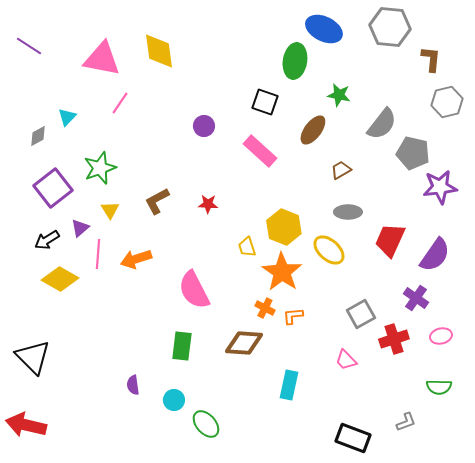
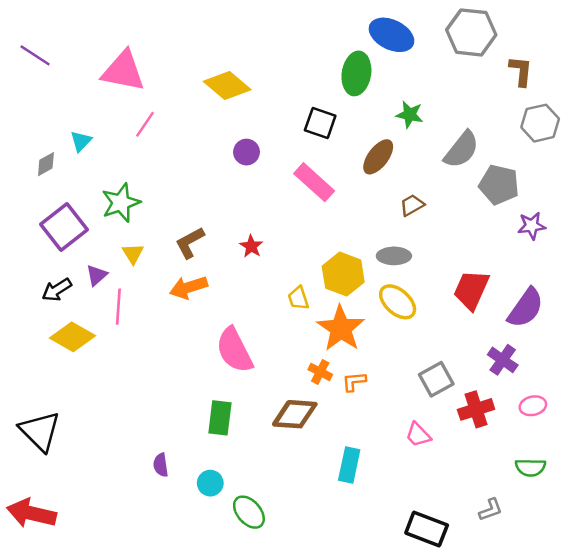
yellow diamond: (159, 51) -> (227, 86), moved, turned -42
purple star: (440, 187) -> (532, 226), size x0.7
red star: (208, 204) -> (251, 246), turned 30
gray ellipse: (348, 212) -> (394, 256), moved
orange arrow: (136, 259) -> (188, 287), moved

